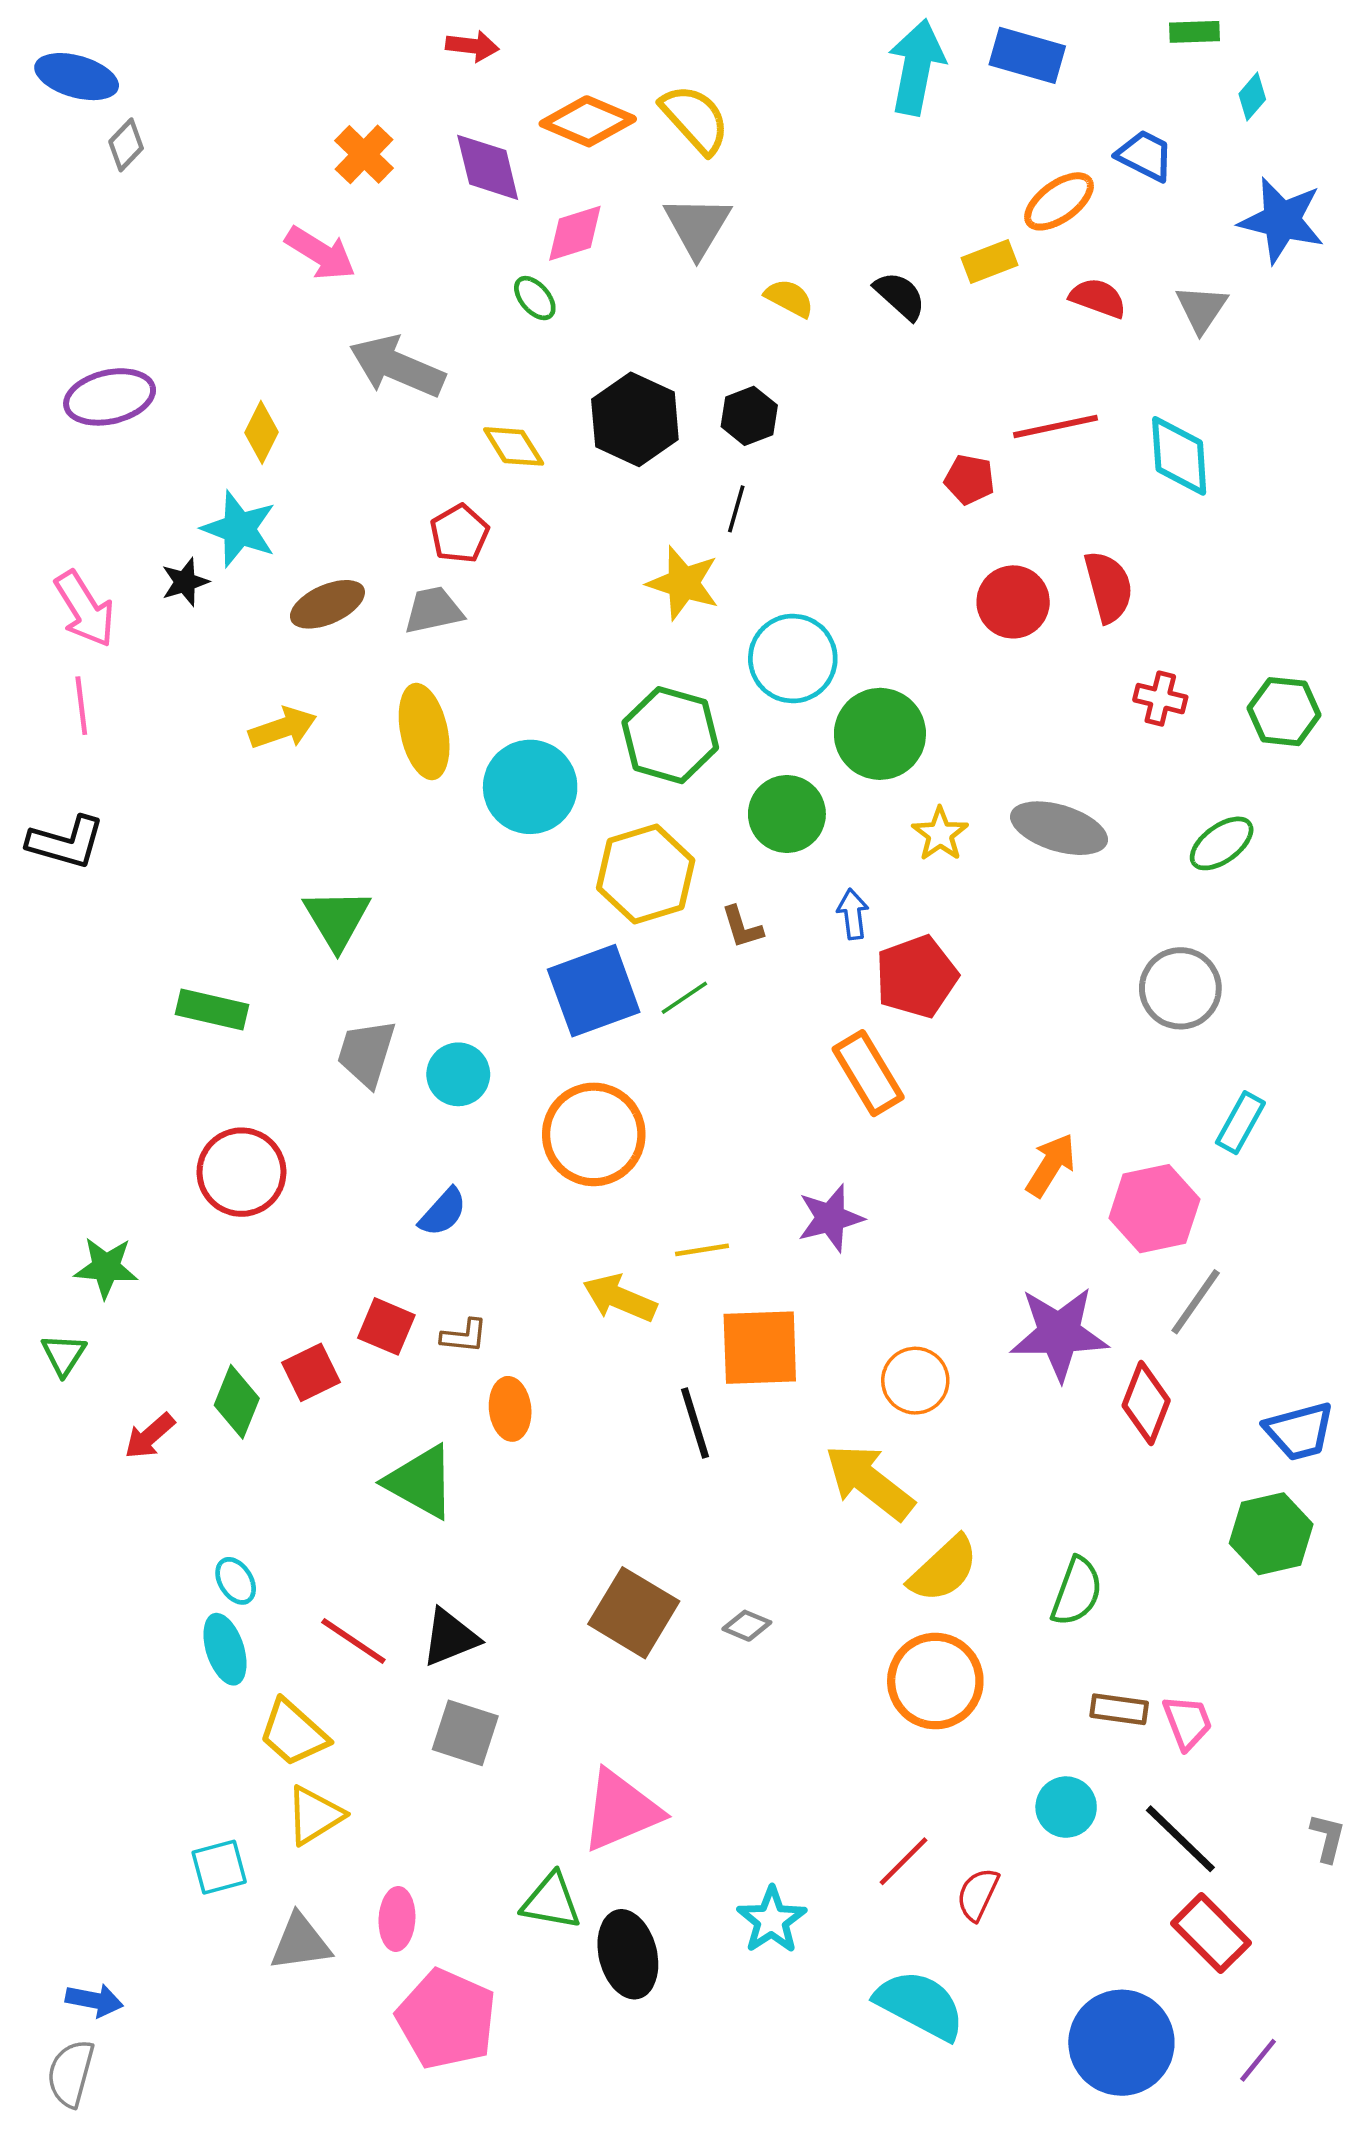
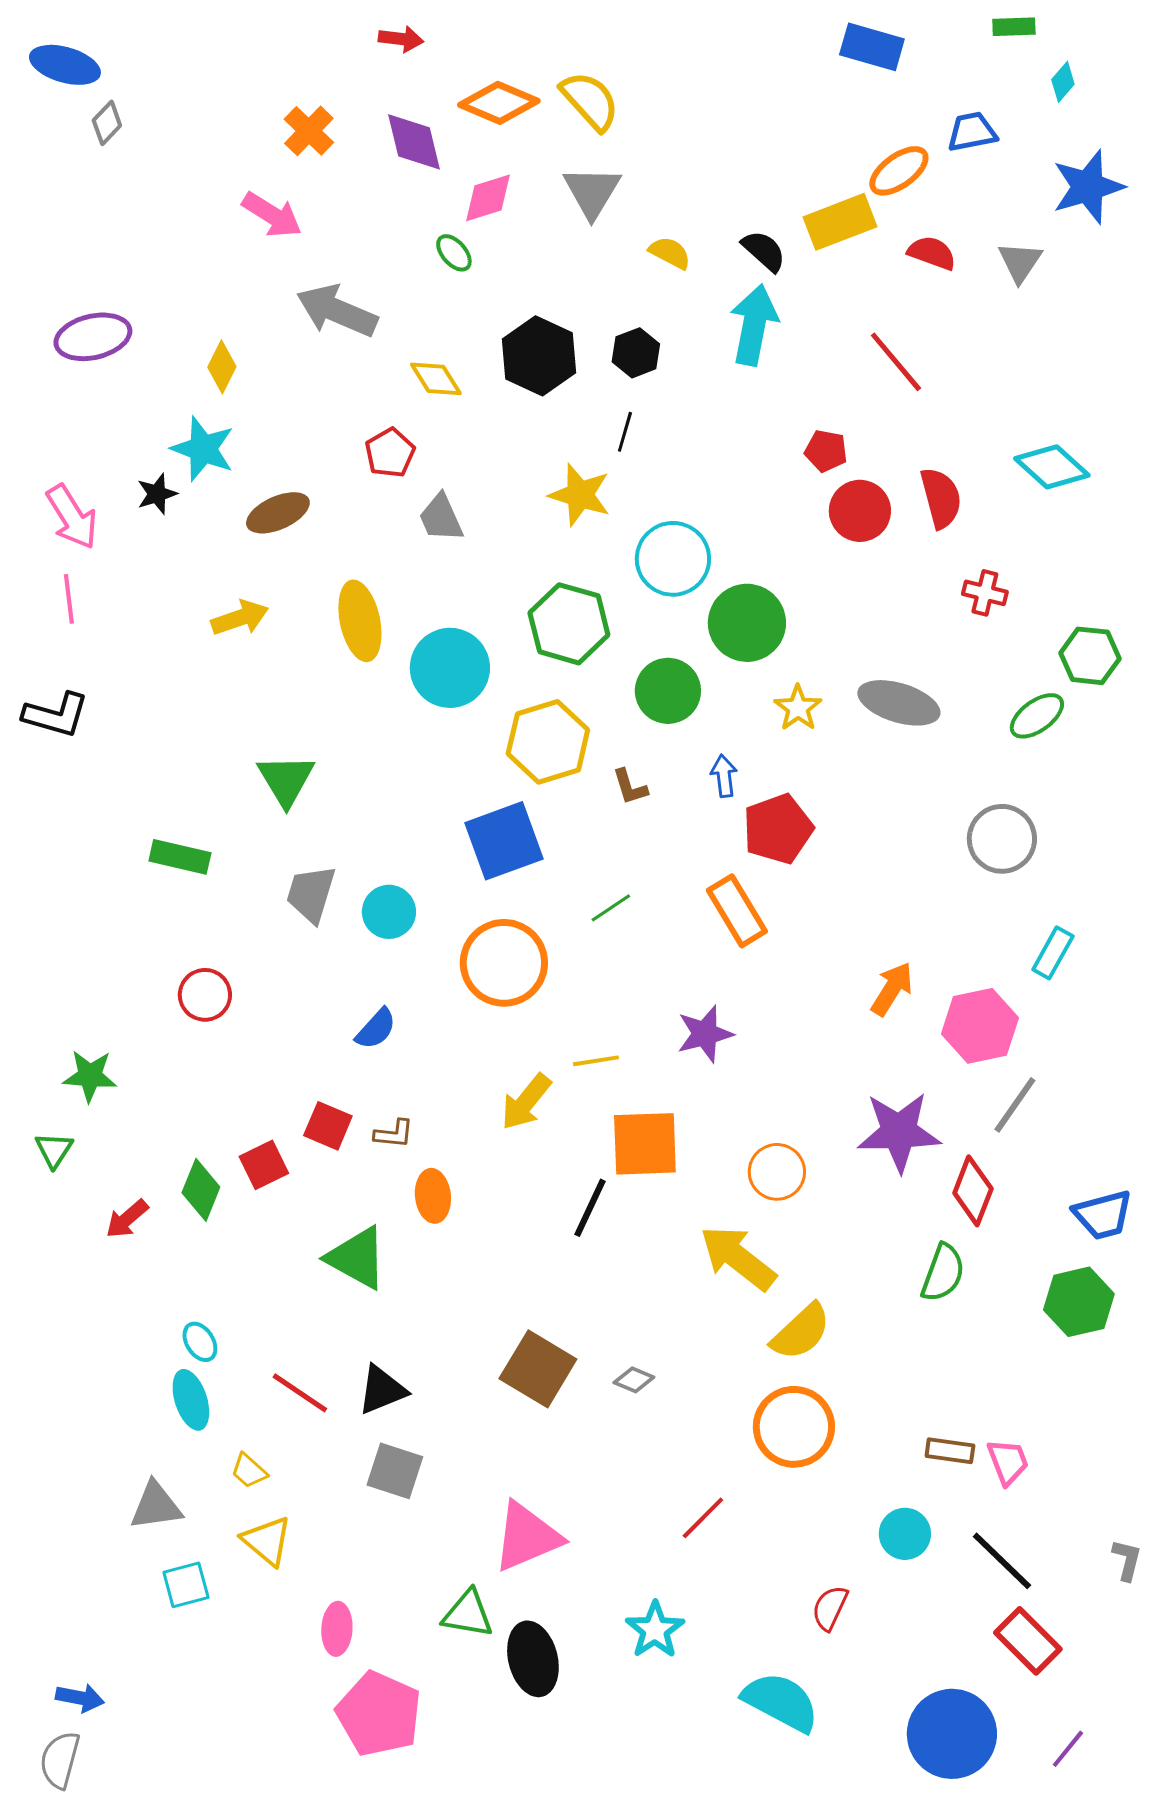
cyan arrow: (916, 67) -> (754, 325), moved
blue trapezoid: (1145, 155) -> (972, 132), turned -38
blue star: (1282, 220) -> (1088, 187), turned -30
yellow rectangle: (990, 262) -> (840, 222), size x1.5
red line: (1055, 426) -> (896, 362), turned 62
cyan diamond: (1179, 456) -> (1052, 467), moved, turned -44
red pentagon: (969, 479) -> (826, 451), moved
gray trapezoid: (434, 610) -> (441, 518), moved, turned -102
green hexagon: (1284, 712) -> (1090, 656), moved
green line: (684, 998) -> (611, 908), moved
red circle: (241, 1172) -> (205, 995), size x0.7
yellow arrow: (620, 1298) -> (526, 1102), turned -74
black line: (695, 1423) -> (590, 1208), turned 42
green semicircle: (1077, 1591) -> (943, 1273), moved
yellow trapezoid: (293, 1733) -> (249, 1471), size x0.6
yellow triangle: (315, 1815) -> (267, 1541), turned -48
red line: (904, 1861) -> (703, 1518), moved
gray triangle: (300, 1943) -> (156, 1506), moved

